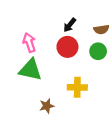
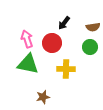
red circle: (67, 47) -> (52, 43), moved
yellow cross: (77, 87) -> (66, 69), moved

